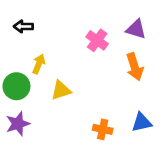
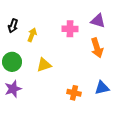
black arrow: (23, 26) -> (13, 26), moved, turned -72
pink cross: (97, 40) -> (70, 29), turned -35
yellow arrow: (39, 64) -> (32, 35), moved

